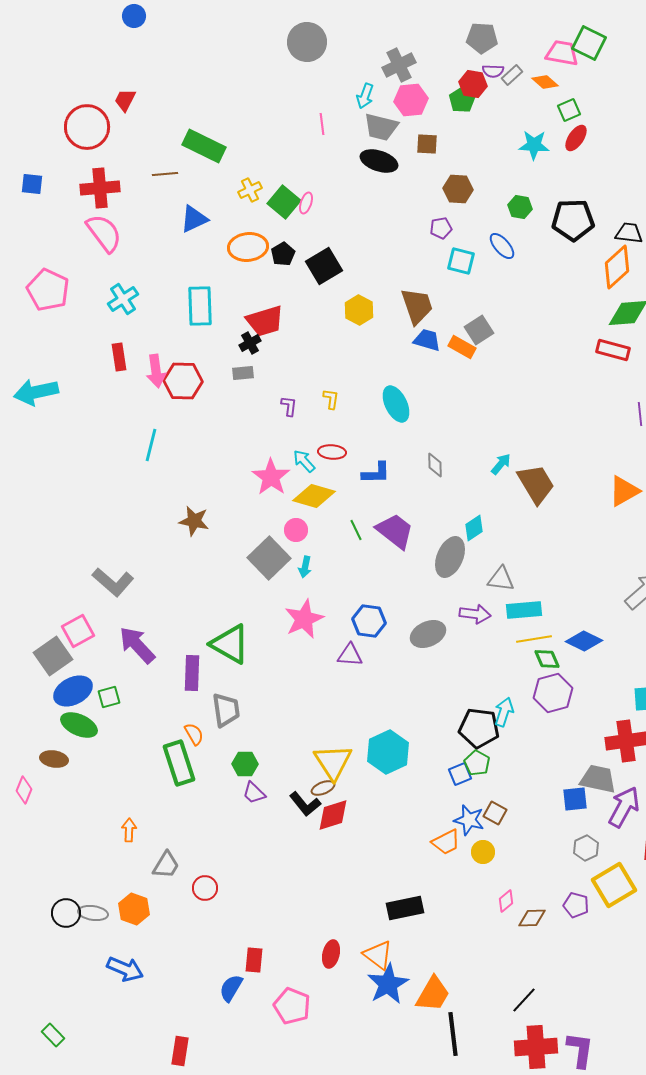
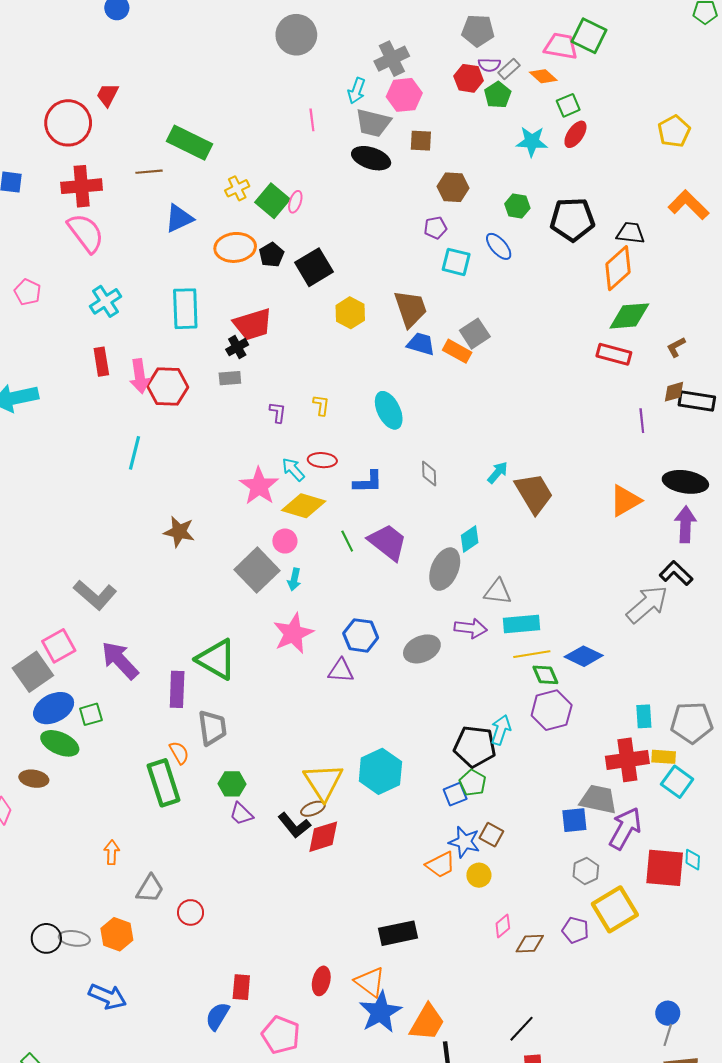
green pentagon: (462, 100) -> (498, 95), moved
pink pentagon: (48, 290) -> (28, 292), size x0.6

